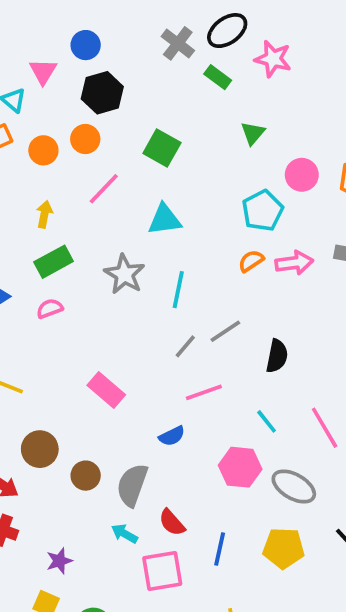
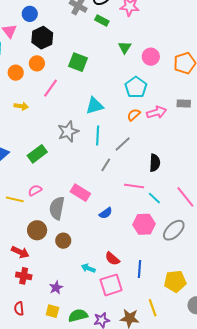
pink circle: (302, 175) -> (151, 57), moved
yellow arrow: (44, 214) -> (21, 106), turned 96
cyan triangle: (164, 220) -> (95, 106), moved
green rectangle: (54, 262) -> (37, 154), moved
gray star: (124, 274) -> (68, 132), turned 30
pink semicircle: (50, 309) -> (35, 190), moved
gray line: (225, 331) -> (123, 144), moved
pink rectangle: (106, 390) -> (80, 193), moved
pink line: (204, 392) -> (134, 186), moved, turned 36
gray semicircle: (132, 485) -> (57, 208), moved
gray ellipse: (294, 486) -> (174, 230), turned -65
yellow pentagon: (284, 548) -> (175, 281), moved

